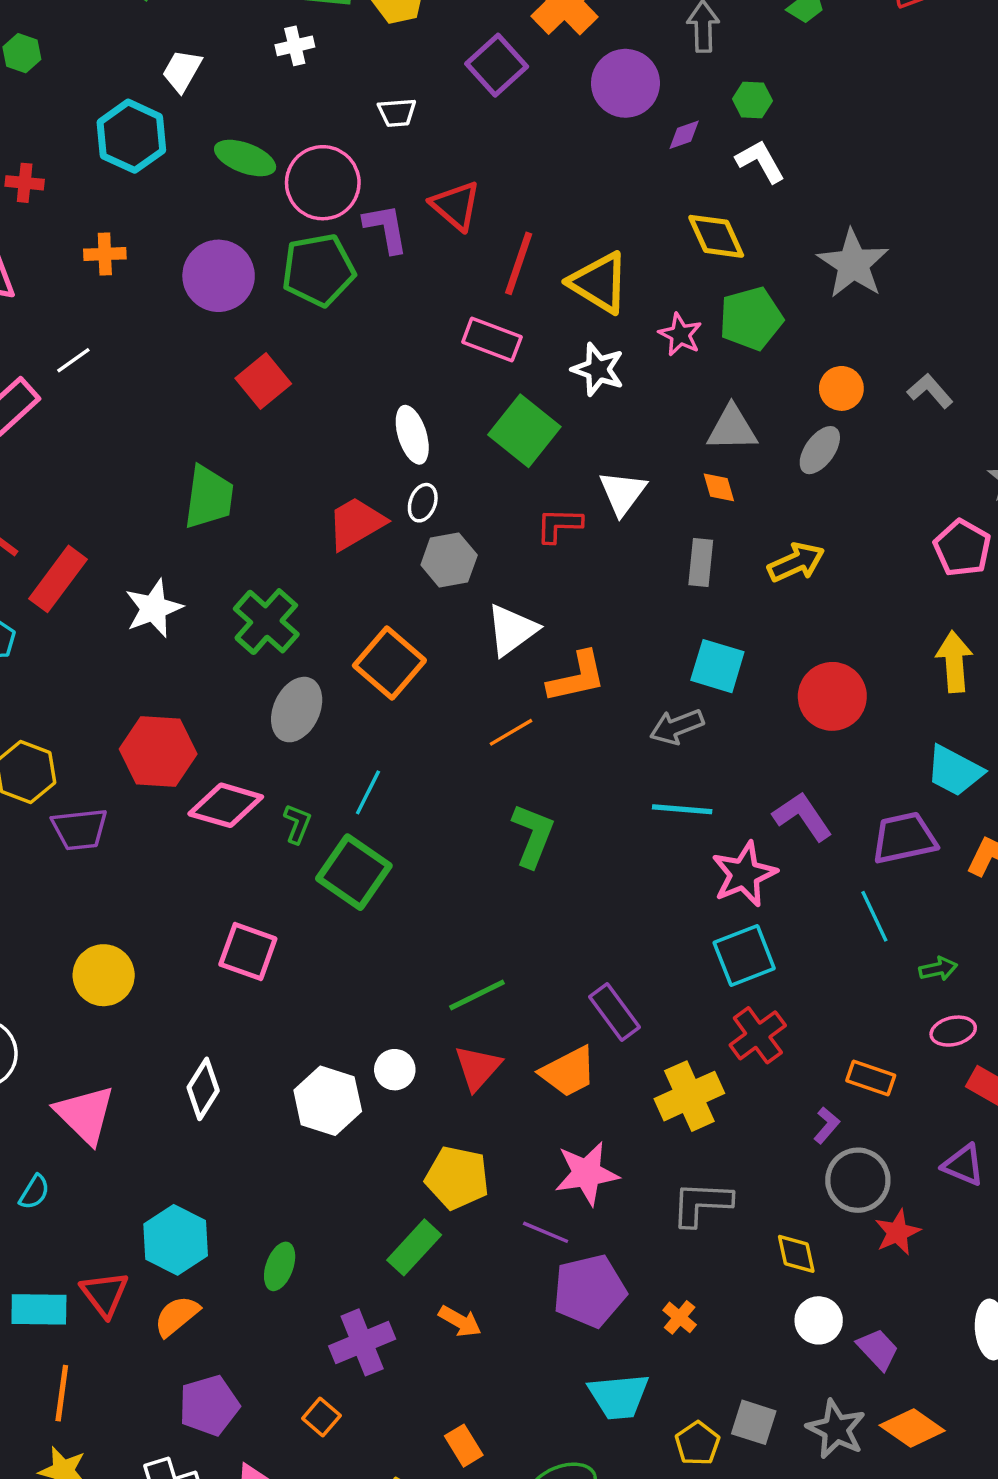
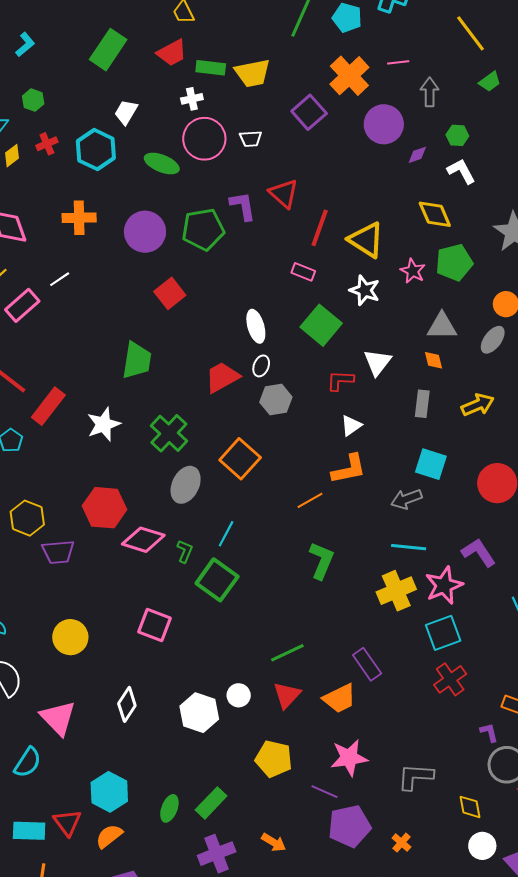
red cross: (25, 183) -> (47, 144), moved, turned -30
pink circle: (323, 183) -> (204, 139), moved
orange cross: (105, 254) -> (79, 218), size x1.4
pink rectangle: (492, 340) -> (303, 272), size x0.7
white triangle: (512, 630) -> (351, 426), moved, size x0.7
yellow cross: (689, 1096) -> (396, 591), moved
purple L-shape: (827, 1125) -> (489, 732), turned -55
cyan semicircle: (34, 1192) -> (28, 762), size x1.5
green rectangle: (414, 1247) -> (211, 803), moved

